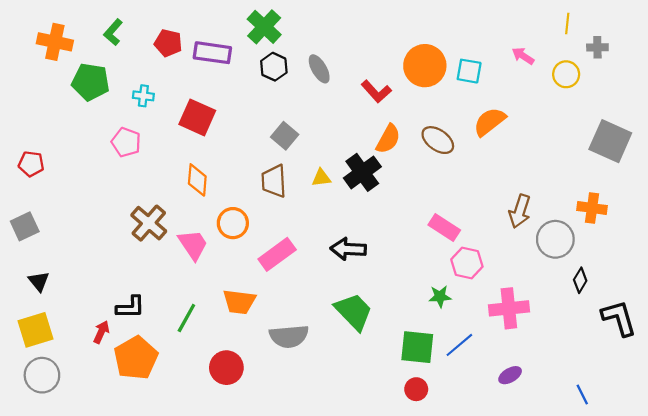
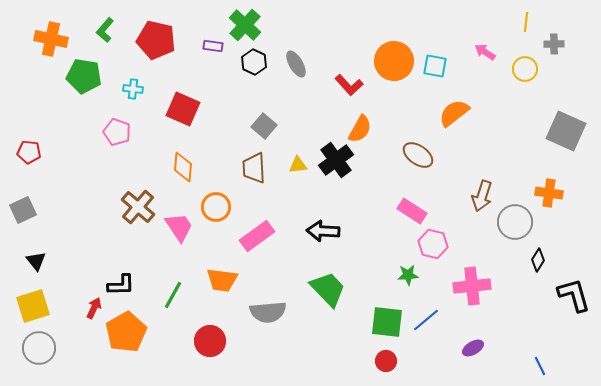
red pentagon: (168, 43) -> (156, 40), size x1.5
purple rectangle: (212, 53) -> (213, 46), moved, size x0.6
brown ellipse: (438, 140) -> (418, 155), moved

